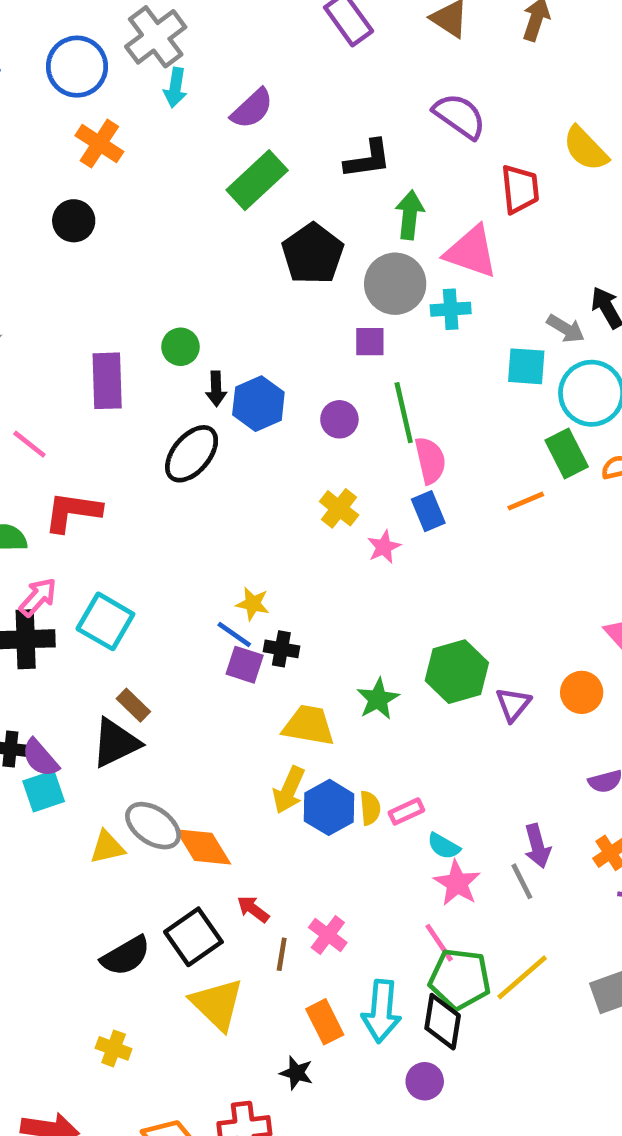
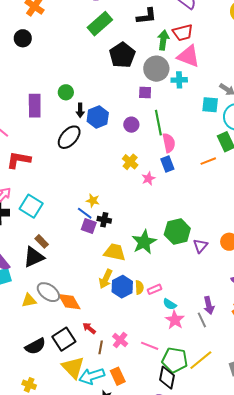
red trapezoid: (520, 189) -> (183, 33), moved, turned 80
green star: (378, 699) -> (144, 242), size x1.4
pink line: (439, 943) -> (150, 346), moved, turned -36
cyan arrow: (381, 1011) -> (92, 376), moved, turned 65

